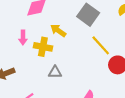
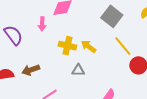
yellow arrow: (58, 31) -> (89, 46), moved
pink arrow: (23, 37) -> (42, 24), moved

